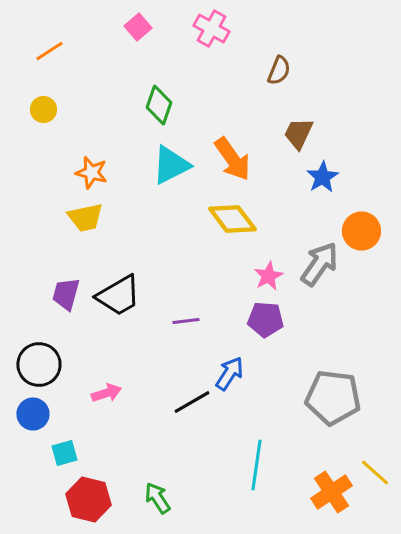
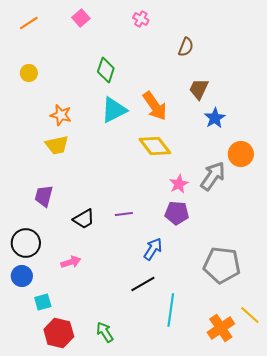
pink square: (138, 27) -> (81, 18), moved
pink cross: (211, 28) -> (141, 19), size x0.7
orange line: (49, 51) -> (29, 23), moved
black trapezoid: (118, 296) -> (84, 219), moved, size x0.7
black line: (192, 402) -> (143, 284), moved

